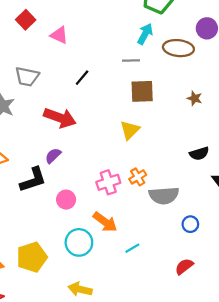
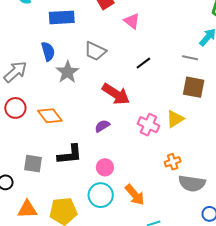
black L-shape: (33, 180) -> (70, 154), moved
pink cross: (108, 182) -> (148, 125), moved, turned 30
cyan circle: (79, 242) -> (101, 195), moved

